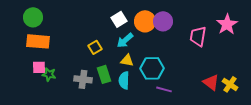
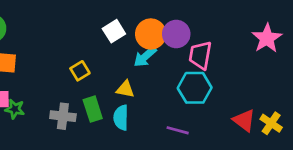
pink trapezoid: (198, 36) -> (200, 55), moved
cyan arrow: (125, 40) -> (145, 57), moved
cyan hexagon: (152, 68) -> (195, 88), moved

